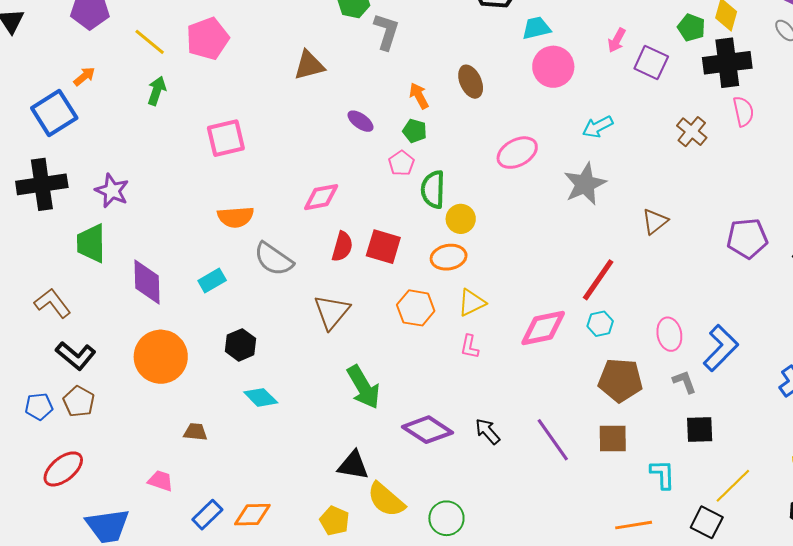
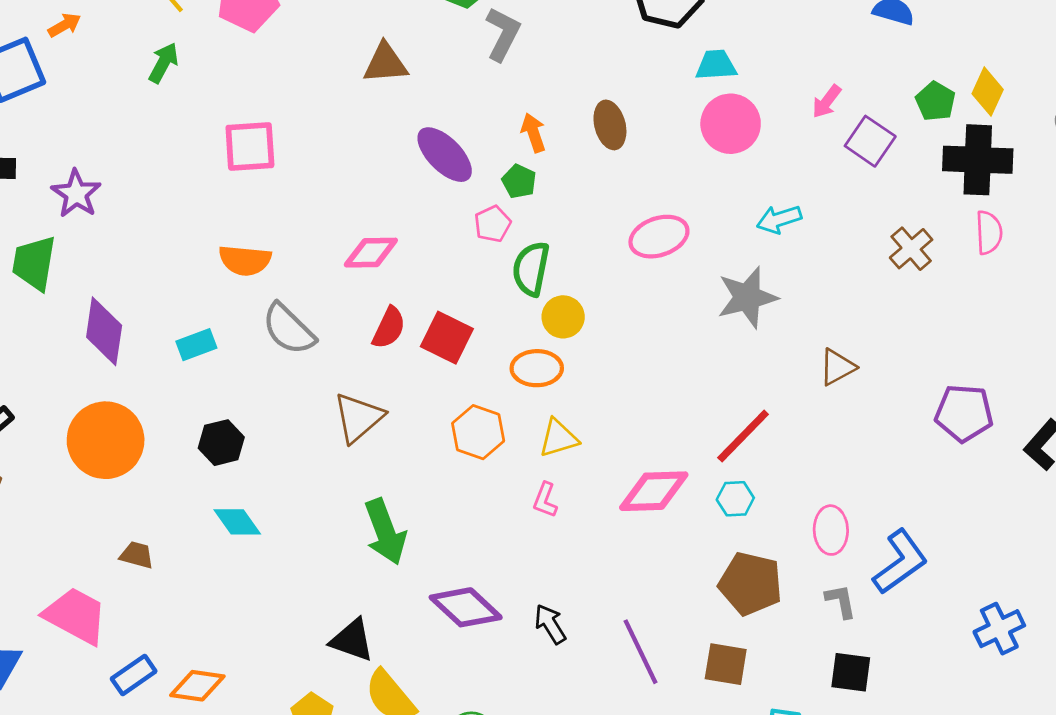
purple ellipse: (360, 121) -> (445, 155), size x1.6
pink trapezoid: (161, 481) -> (76, 616), size x1.8

